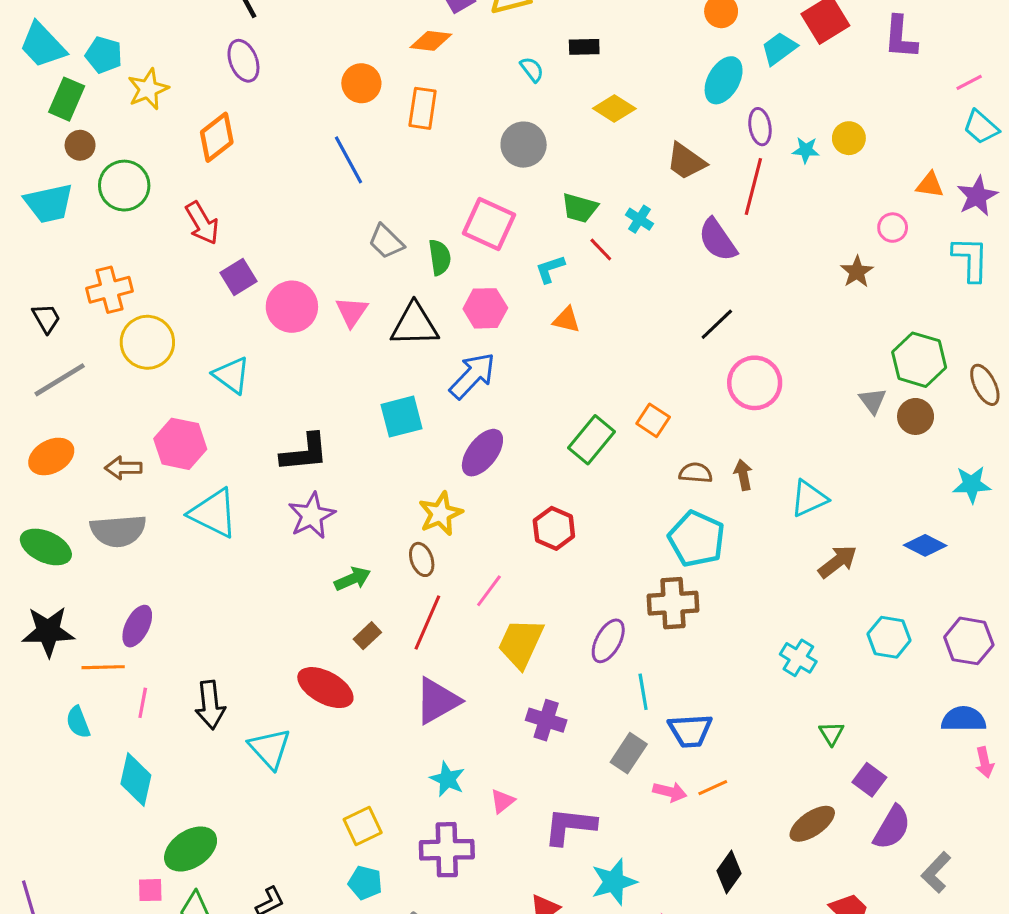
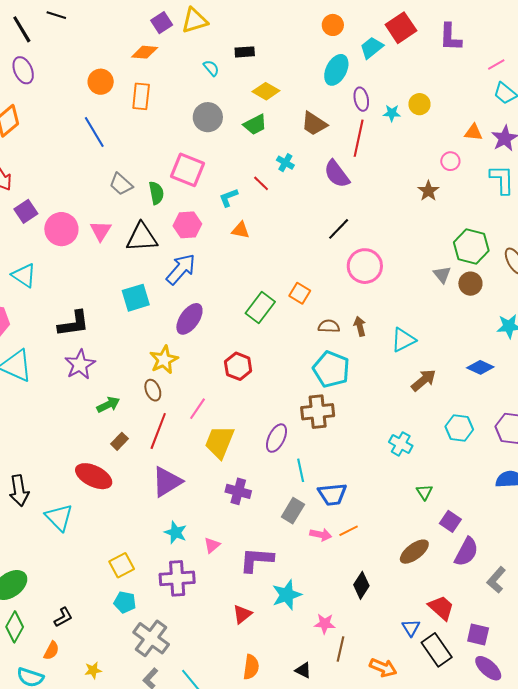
green trapezoid: (580, 208) -> (255, 125), moved, turned -40

